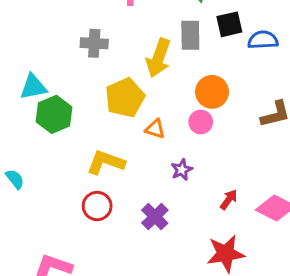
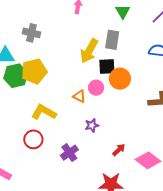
black square: (229, 24) -> (107, 66), moved
gray cross: (94, 43) -> (31, 33), moved
yellow pentagon: (125, 98) -> (34, 71), moved
pink circle: (201, 122) -> (96, 88), moved

